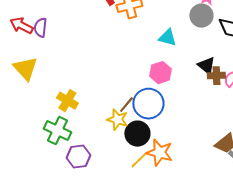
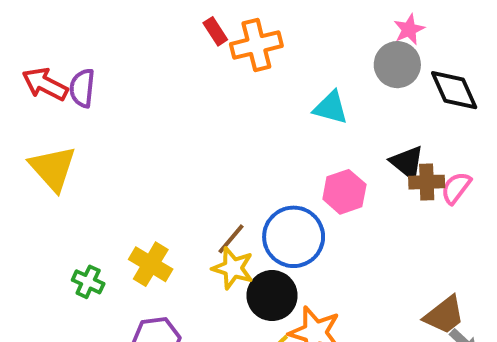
pink hexagon: (160, 73) -> (344, 192), moved
yellow cross: (67, 101) -> (151, 264), moved
brown line: (126, 105) -> (231, 239), moved
green cross: (57, 131) -> (88, 282), moved, size x0.6

